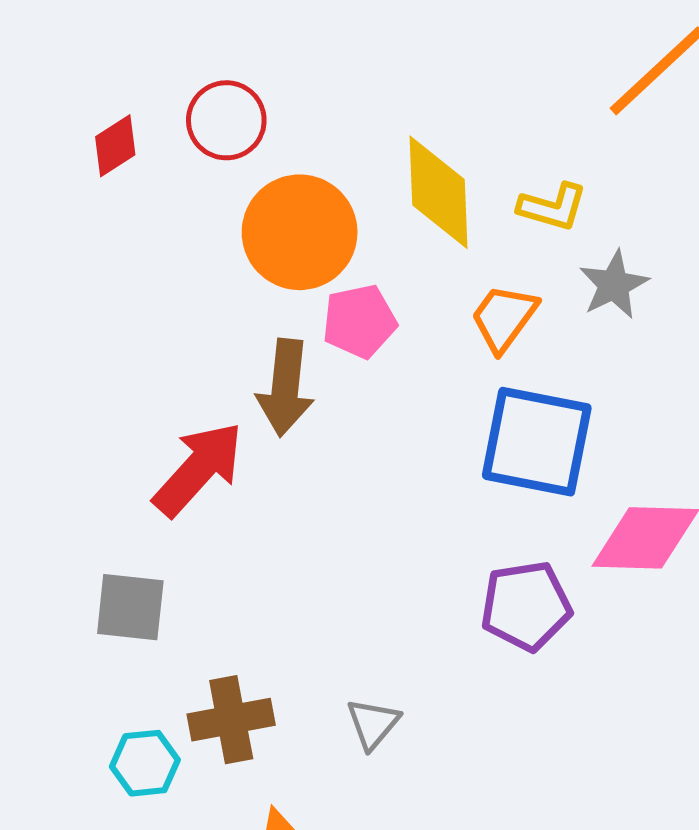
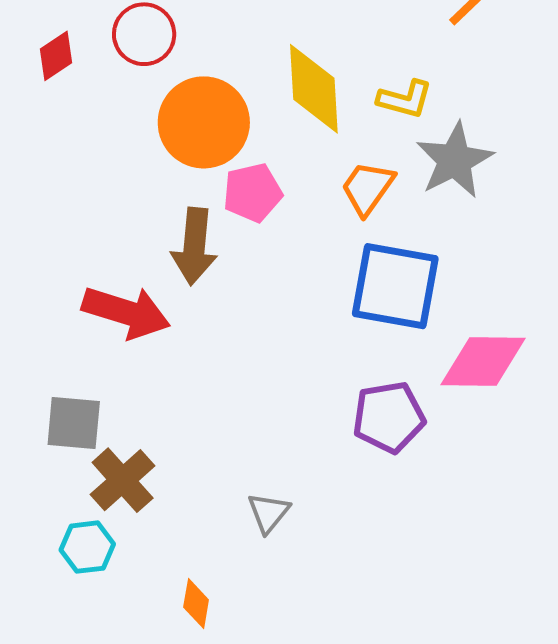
gray star: (614, 285) -> (455, 160), size x1.4
red arrow: (198, 469) -> (126, 312), turned 66
brown cross: (231, 720) -> (123, 480), moved, turned -30

